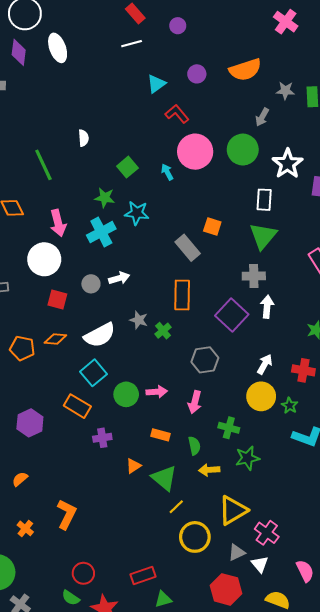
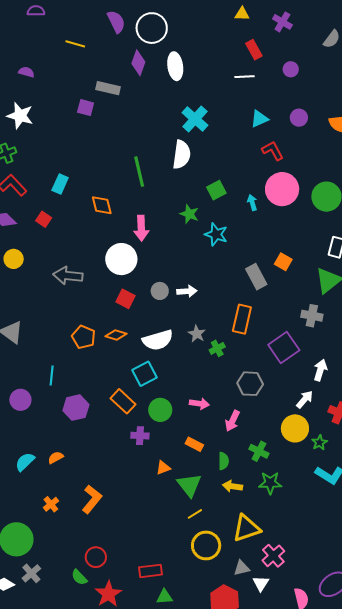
white semicircle: (84, 138) -> (182, 155), size x1.8
cyan cross: (101, 232) -> (195, 119), moved, turned -32
white arrow: (267, 307) -> (320, 370), moved
green circle: (126, 394) -> (160, 410), moved

